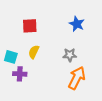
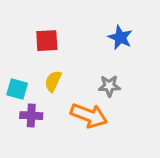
orange arrow: (77, 78) -> (89, 116), moved, turned 85

